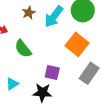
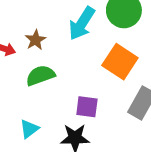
brown star: (29, 13) -> (35, 40), moved
green semicircle: (23, 49) -> (40, 75), turned 114

